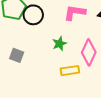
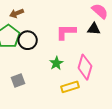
gray square: (17, 55) -> (18, 81), turned -32

